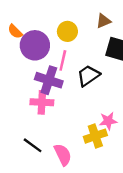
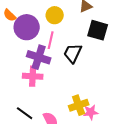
black trapezoid: (88, 76) -> (73, 53), turned -30
pink star: (108, 121) -> (91, 112), moved

